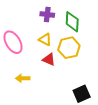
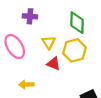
purple cross: (47, 14) -> (30, 16), moved
yellow triangle: (45, 39) -> (49, 42), turned 32

